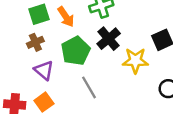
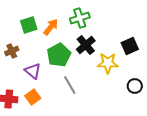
orange arrow: (66, 17) -> (51, 27), turned -108
brown cross: (35, 42) -> (12, 51), moved

